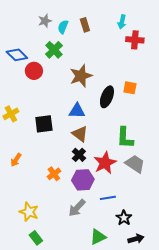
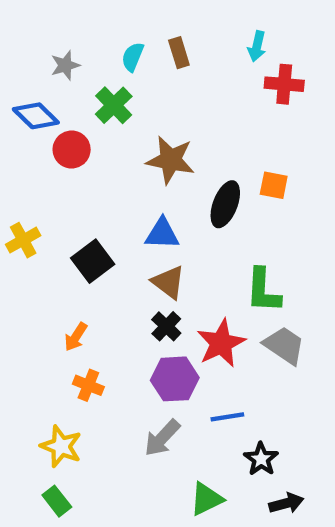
gray star: (45, 21) -> (65, 65), moved
brown star: (81, 76) -> (171, 160), turned 30
black square: (44, 124) -> (93, 261), turned -30
orange arrow: (16, 160) -> (76, 337), moved
orange cross: (54, 174) -> (88, 385), moved, turned -32
green rectangle: (36, 238) -> (57, 501), moved

